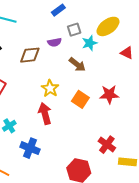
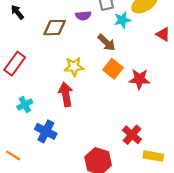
yellow star: (50, 88) -> (74, 67), turned 30
orange square: (80, 99) -> (113, 69), moved

